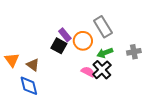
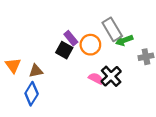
green arrow: (105, 53) -> (124, 40), moved
brown triangle: (33, 65) -> (36, 71), turned -48
blue diamond: (29, 86) -> (32, 94), turned 45

